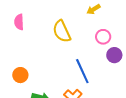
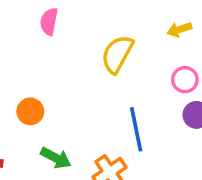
yellow semicircle: (62, 31) -> (117, 54), turned 40

